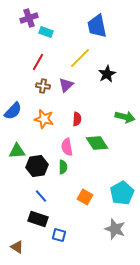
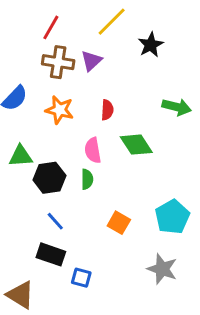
brown cross: (43, 86) -> (58, 62), size x1.5
brown triangle: (17, 247) -> (21, 295), size x1.5

